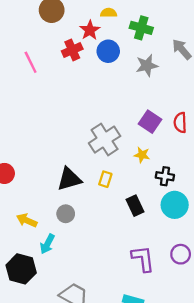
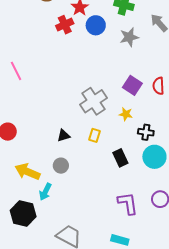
pink line: (31, 62) -> (16, 71), moved
black triangle: (69, 179) -> (64, 136), size x0.6
yellow arrow: (27, 220) -> (27, 172), size x1.4

